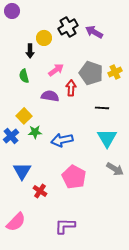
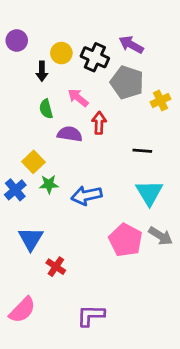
purple circle: (12, 11) -> (17, 40), moved
black cross: (68, 27) -> (95, 57), moved, turned -36
pink arrow: (56, 70) -> (78, 98), turned -105
gray pentagon: (91, 73) -> (127, 82), moved
green semicircle: (24, 76) -> (46, 109), moved
pink pentagon: (74, 177) -> (126, 240), moved

